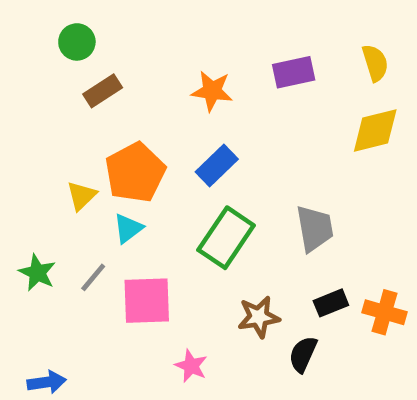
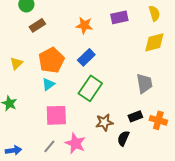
yellow triangle: (82, 196) -> (16, 63), moved
gray trapezoid: (315, 228) -> (144, 83), moved
gray line: (93, 277) -> (49, 146), moved
pink star: (191, 366) -> (75, 143), size x1.5

